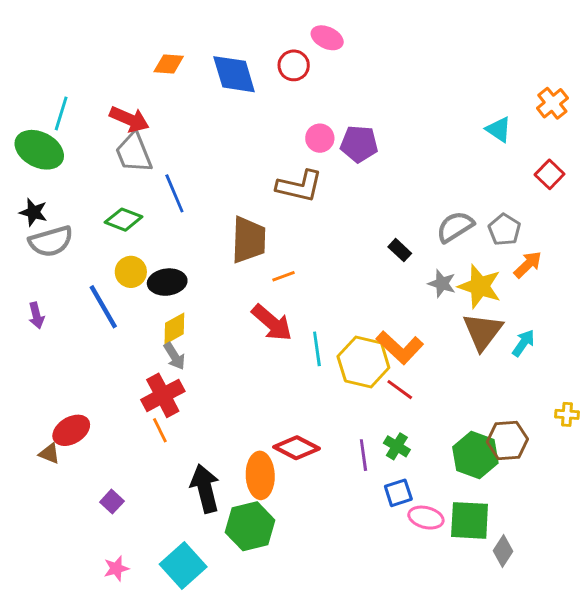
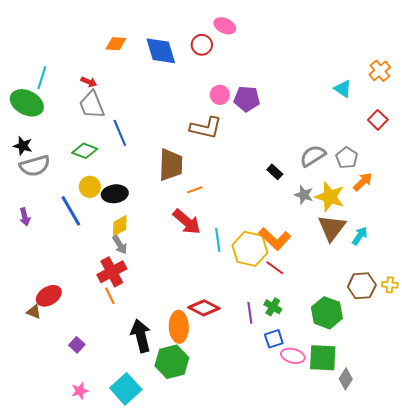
red arrow: (129, 119) -> (89, 82), size x0.6
brown hexagon: (507, 441) -> (362, 286), moved

